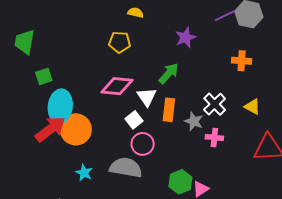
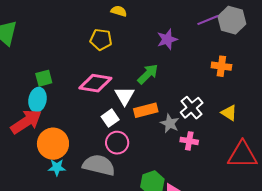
green square: (44, 76) -> (44, 78), moved
cyan ellipse: (60, 106) -> (38, 100), size x0.7
orange rectangle: (169, 110) -> (146, 110), turned 65
orange circle: (76, 129) -> (53, 144), moved
cyan star: (84, 173) -> (57, 167), turned -30

